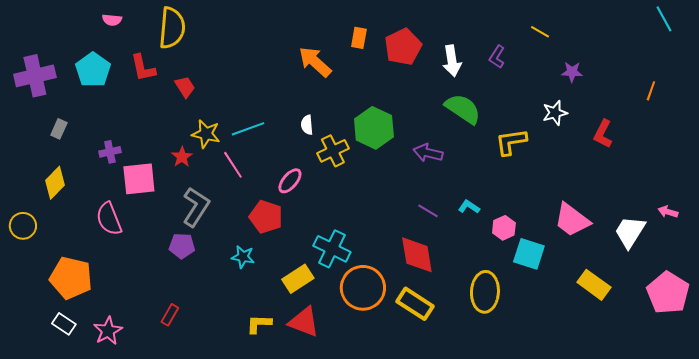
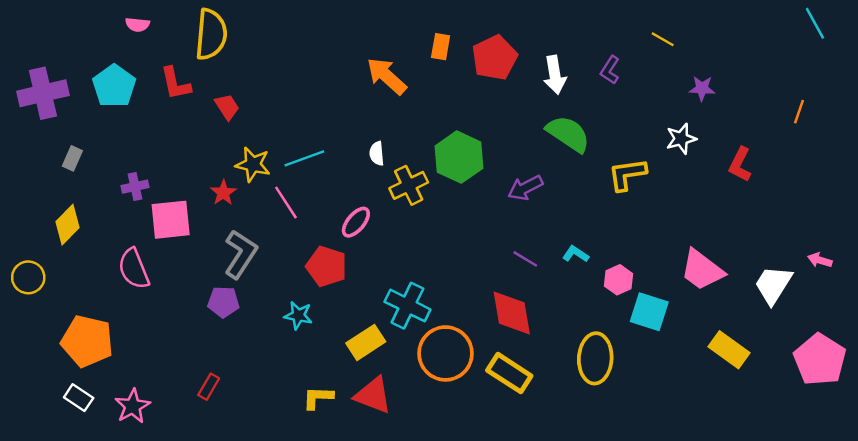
purple arrow: (428, 153) -> (525, 188), turned -40

